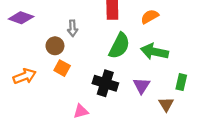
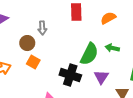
green semicircle: (119, 46) -> (89, 54), moved
green arrow: (154, 52) -> (112, 48), size x0.6

